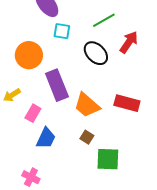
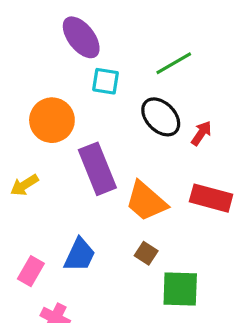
red arrow: (129, 42) -> (201, 133), moved, size x0.7
pink rectangle: (33, 113) -> (31, 271), moved

